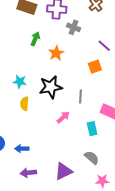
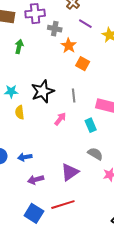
purple line: (104, 46) -> (85, 24), moved
orange star: (56, 53) -> (69, 46), moved
orange square: (95, 67) -> (83, 64), turned -32

